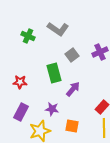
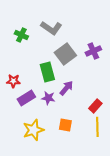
gray square: (72, 55) -> (65, 54), size x1.5
purple star: (52, 109) -> (48, 98), moved
purple rectangle: (21, 112) -> (26, 98), moved, turned 30

